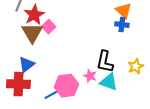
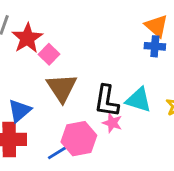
brown triangle: (32, 33) -> (62, 88), moved
black L-shape: (105, 62) -> (107, 101), moved
cyan triangle: (109, 82) -> (139, 100), moved

